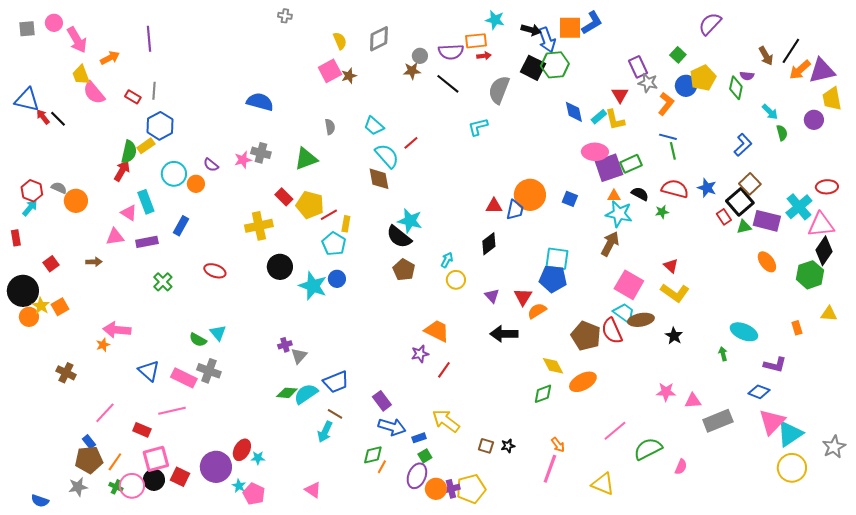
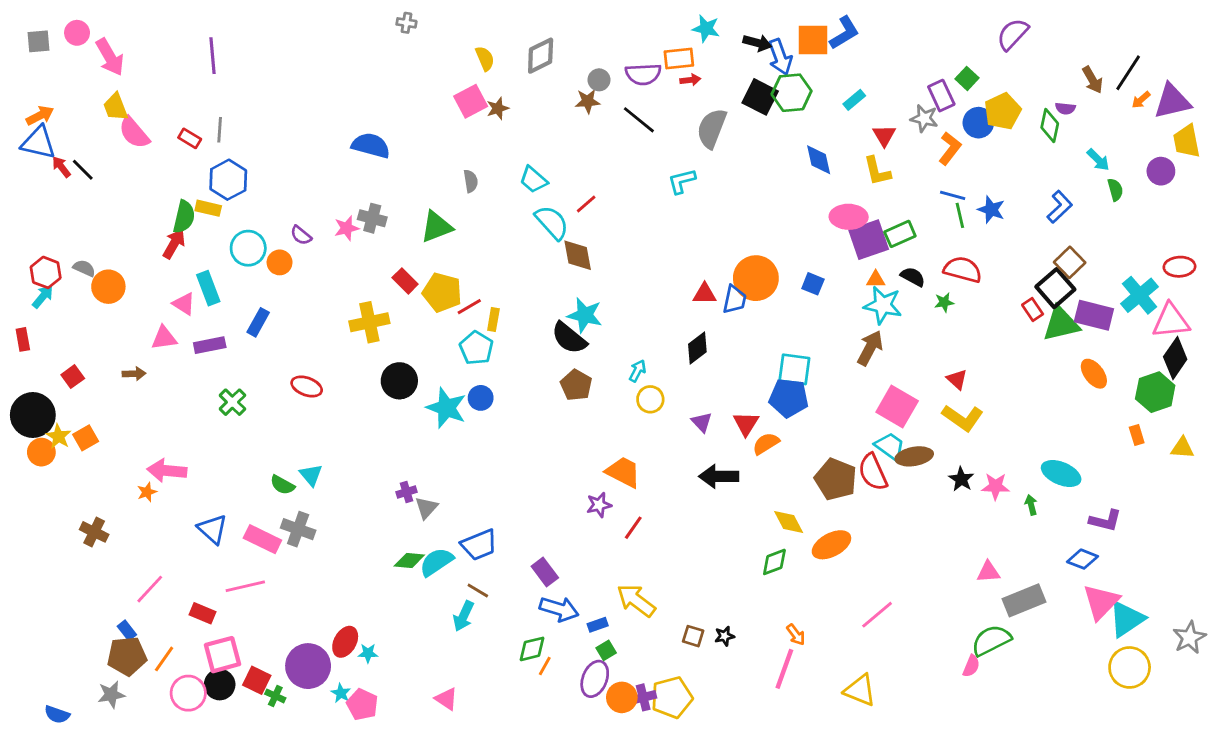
orange arrow: (110, 58) -> (40, 116), moved
purple rectangle: (638, 67) -> (941, 96), moved
orange arrow: (800, 70) -> (1141, 100), size x0.6
cyan rectangle: (599, 117) -> (854, 100), moved
yellow rectangle: (146, 146) -> (208, 208), turned 48
brown diamond: (379, 179) -> (578, 255), moved
blue star: (707, 188) -> (991, 210), moved
green triangle: (744, 227) -> (1061, 324), size x1.8
orange rectangle: (797, 328) -> (1137, 435), moved
pink star: (666, 392) -> (995, 486), moved
green semicircle: (648, 449) -> (991, 640), moved
green cross: (116, 487) -> (275, 696), moved

